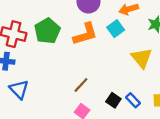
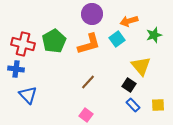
brown line: (81, 85) -> (88, 82), moved
black square: (113, 100) -> (129, 85), moved

